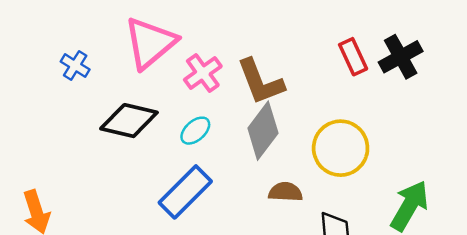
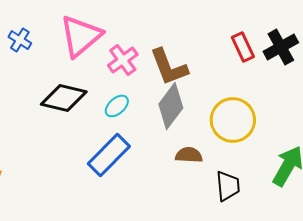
blue cross: (75, 65) -> (20, 40), moved

